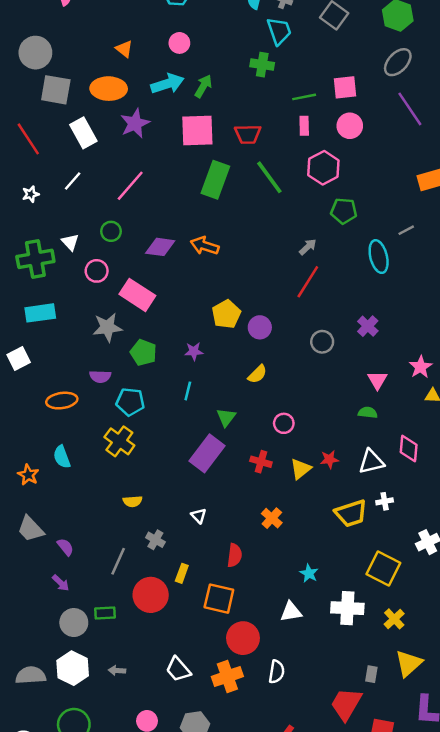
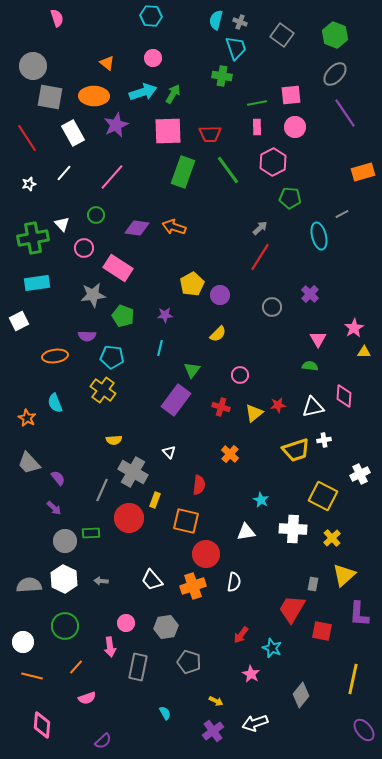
gray cross: (155, 540) -> (133, 472), size x1.8

